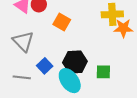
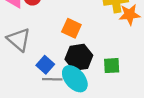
orange square: (62, 22) -> (71, 28), moved
gray line: (22, 77) -> (52, 79), moved

